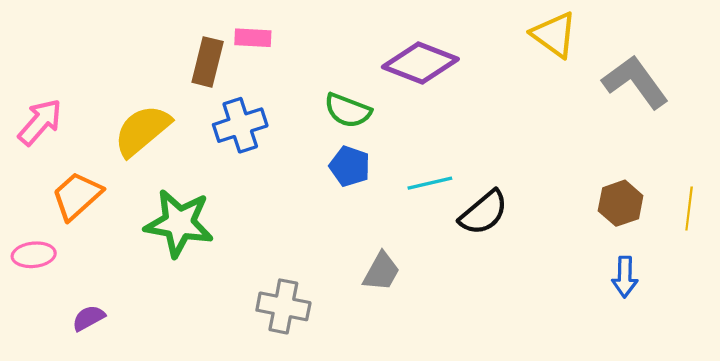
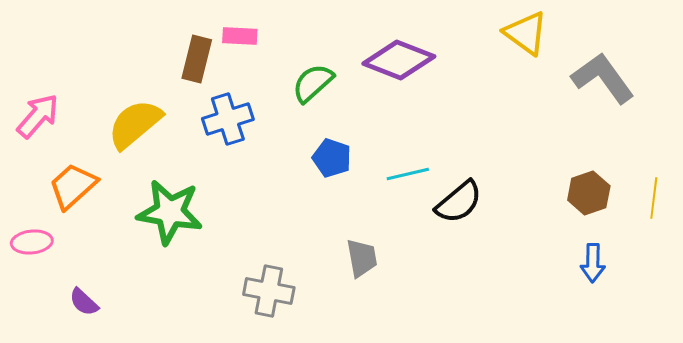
green semicircle: (348, 110) -> (313, 83), moved, turned 117
gray trapezoid: (381, 272) -> (362, 258), turned -39
purple semicircle: (88, 318) -> (84, 302), turned -108

